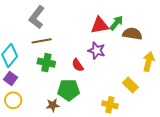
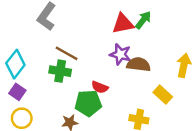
brown semicircle: (132, 34) -> (139, 64), moved
brown line: (42, 41) -> (67, 53), moved, turned 42
red semicircle: (78, 65) -> (100, 87), moved, turned -32

